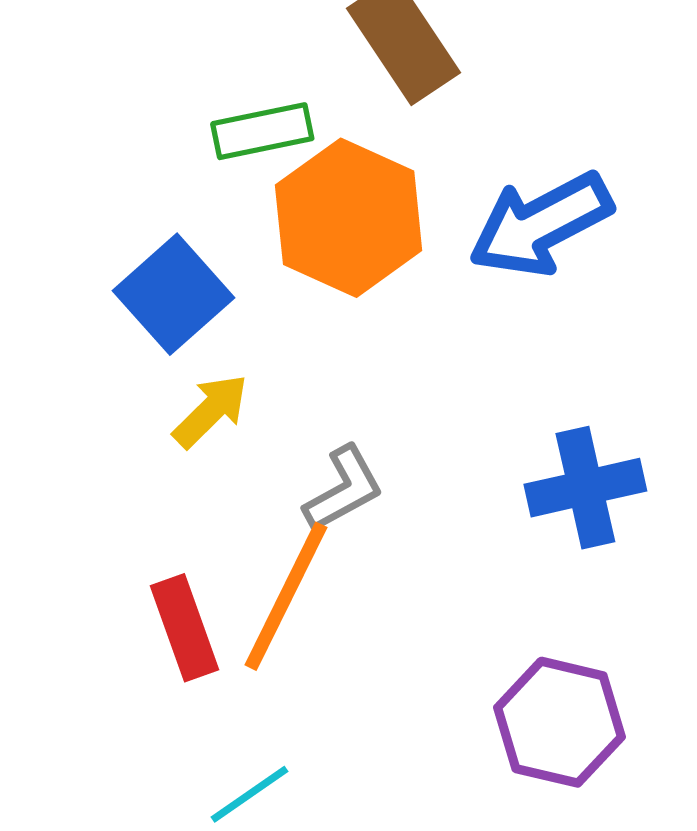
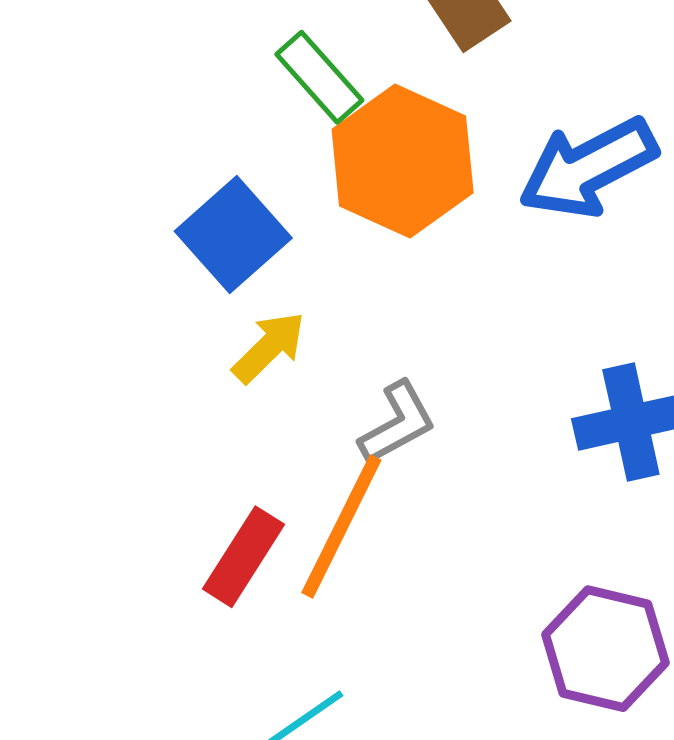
green rectangle: (262, 131) -> (319, 77), turned 60
red rectangle: (185, 628) -> (243, 557), turned 52

